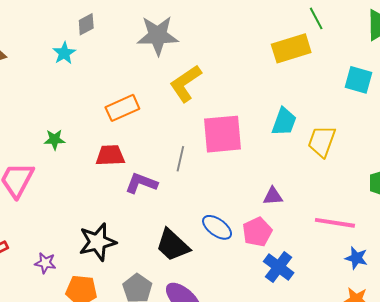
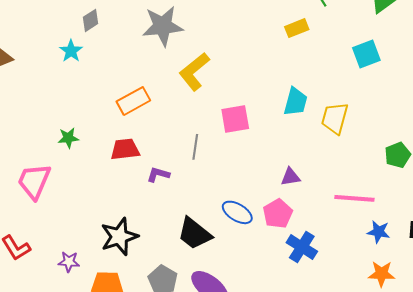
yellow rectangle: (291, 48) -> (297, 28), size x0.6
cyan square: (358, 80) -> (366, 54), turned -32
pink square: (222, 134) -> (235, 119), size x0.7
purple L-shape: (141, 183) -> (158, 174), size x0.7

